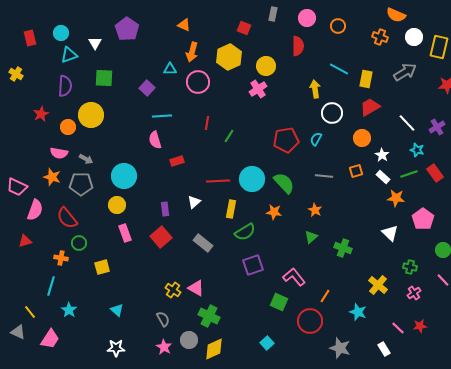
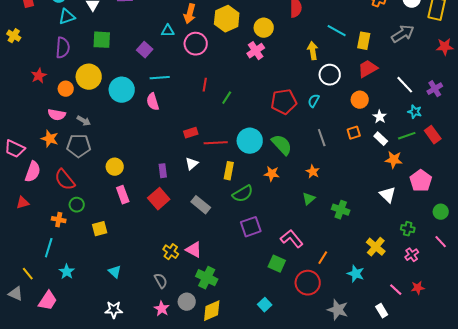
red rectangle: (177, 161) -> (191, 133), moved
cyan circle: (124, 176) -> (122, 90), moved
gray line: (324, 176) -> (322, 138), turned 66

